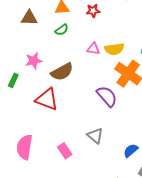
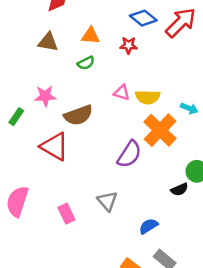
purple semicircle: (107, 96) -> (129, 154), turned 65

